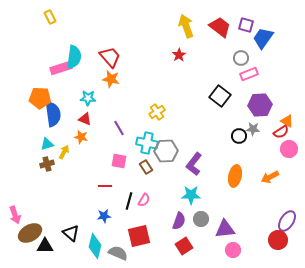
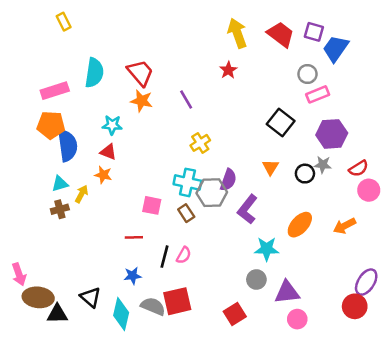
pink rectangle: (61, 68) -> (55, 91), moved
orange triangle: (287, 121) -> (270, 167), moved, turned 32
purple line: (119, 128) -> (186, 100), moved
orange ellipse: (235, 176) -> (300, 225), turned 30
cyan star: (191, 195) -> (267, 249), moved
purple semicircle: (179, 221) -> (228, 180), moved
brown ellipse: (30, 233) -> (38, 297), turned 35
gray semicircle: (118, 253) -> (153, 306), moved

